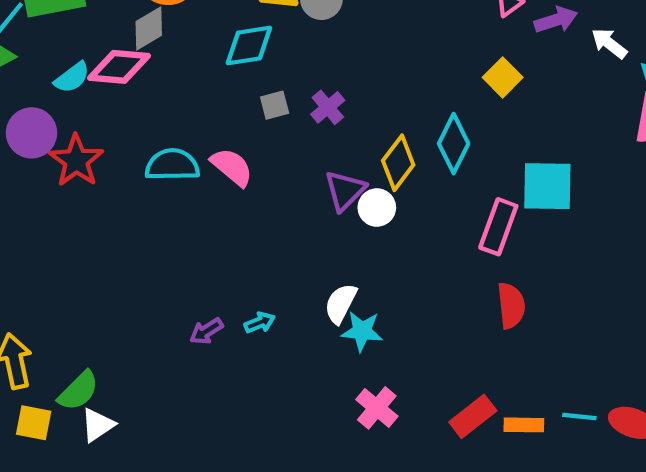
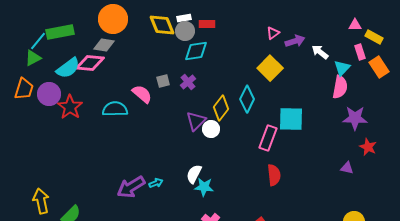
gray diamond: (149, 28) -> (104, 45), turned 40
cyan diamond: (249, 46) -> (196, 51), moved
cyan semicircle: (72, 77) -> (68, 68), size x1.4
yellow square: (503, 77) -> (270, 68), size x1.4
pink semicircle: (232, 167) -> (142, 94), moved
purple arrow: (206, 331) -> (131, 187), size x1.8

